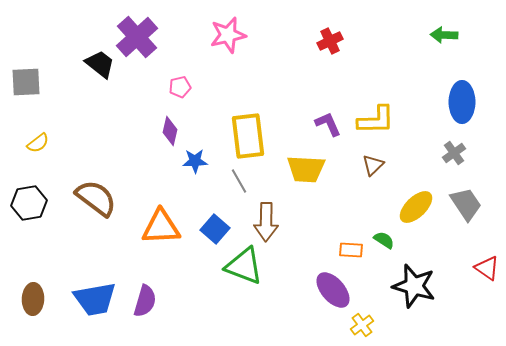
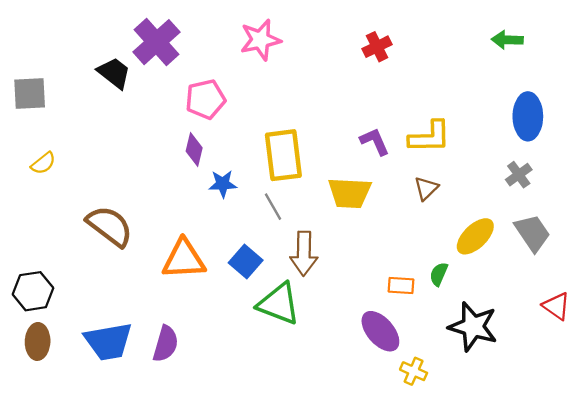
pink pentagon: (180, 87) -> (206, 99), size x1.6
black hexagon: (29, 203) -> (33, 291), moved
green semicircle: (384, 240) -> (439, 274), turned -100
yellow cross: (362, 325) -> (414, 371), turned -30

